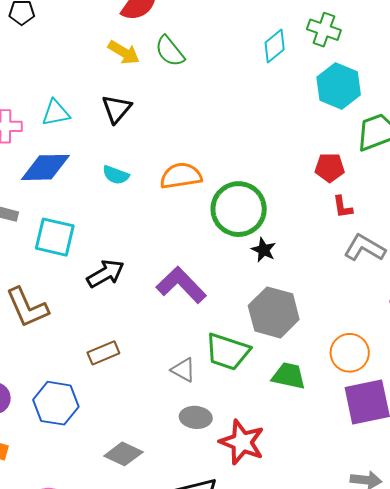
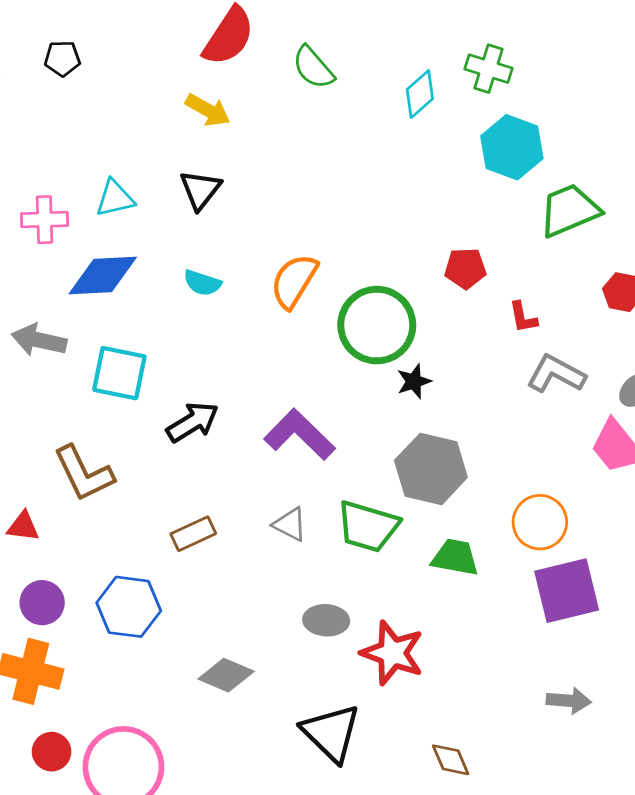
green semicircle: (170, 51) -> (313, 68), moved
red pentagon: (330, 168) -> (465, 268), moved
orange semicircle: (181, 176) -> (294, 281), turned -48
black star: (264, 250) -> (414, 381), turned 30
gray triangle: (183, 370) -> (290, 524), moved

